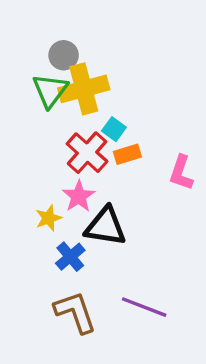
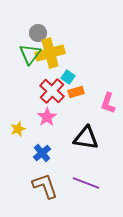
yellow star: (48, 218) -> (18, 129), moved
black triangle: (106, 226) -> (86, 138), moved

